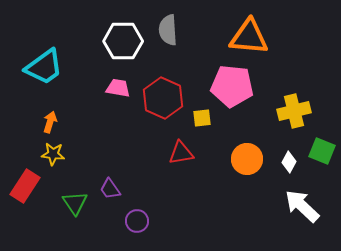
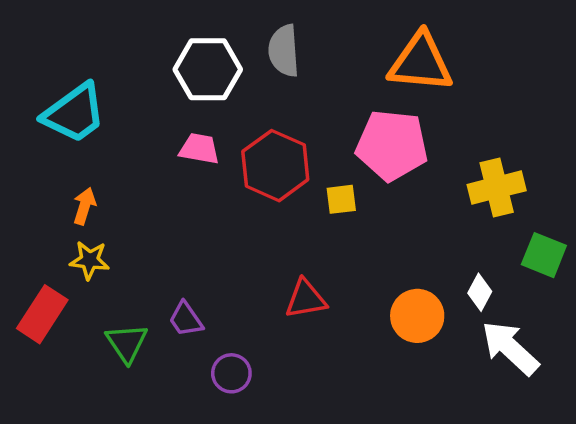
red triangle: (181, 153) -> (306, 299), moved
orange circle: (247, 159) -> (417, 316), moved
white diamond: (289, 162) -> (480, 292), moved

